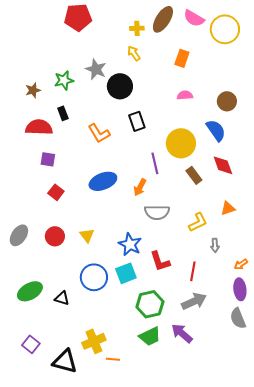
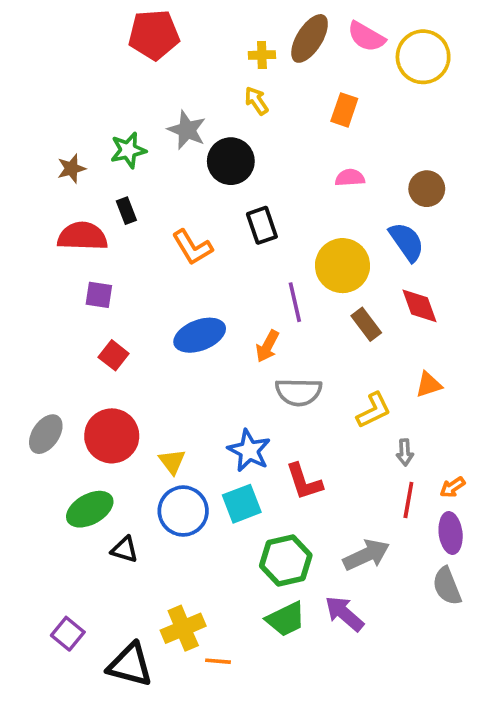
yellow triangle: (87, 235) -> (172, 462), moved
red circle: (55, 236) -> (112, 436), size x1.5
red line: (193, 271) -> (408, 500), moved
green ellipse: (30, 291) -> (90, 509), moved

